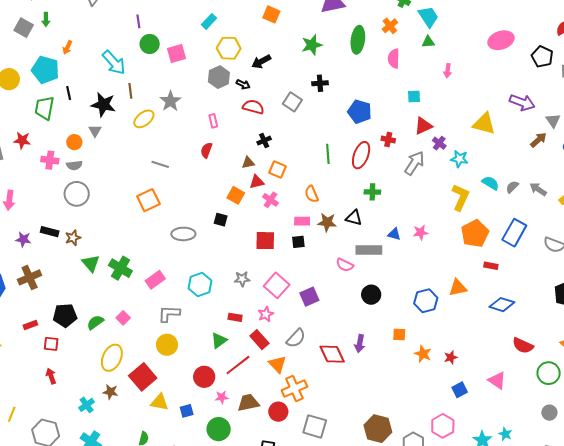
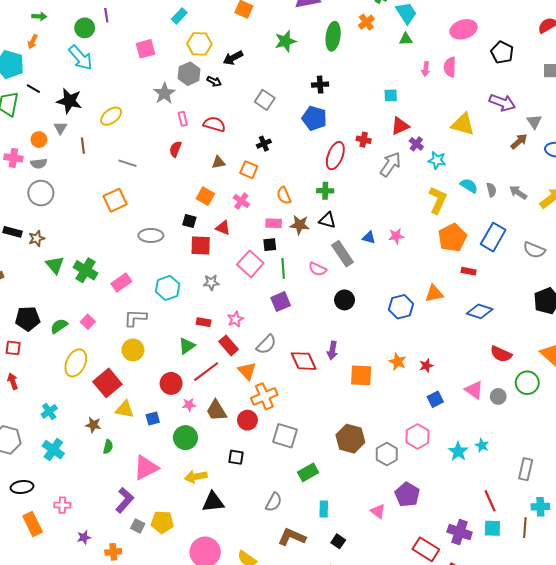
green arrow: (46, 19) -> (39, 16), moved, turned -88
pink ellipse: (501, 40) -> (464, 29), moved
green circle: (150, 44) -> (85, 28), moved
black pentagon: (542, 57) -> (502, 52), moved
pink semicircle: (394, 59) -> (450, 67), moved
black cross: (320, 83) -> (320, 85), moved
brown line: (130, 91) -> (83, 146), moved
black line: (69, 93) -> (33, 89), turned -48
gray star: (170, 101) -> (164, 93), moved
red semicircle: (253, 107) -> (214, 124), moved
blue pentagon: (360, 112) -> (314, 118), moved
black cross: (264, 141) -> (264, 144), moved
green line: (328, 154) -> (283, 268), moved
red triangle: (257, 182) -> (223, 228), moved, turned 35
gray semicircle: (512, 187) -> (491, 190), turned 120
green cross: (372, 192) -> (325, 191), moved
red square: (265, 241) -> (201, 246), moved
gray rectangle: (369, 250) -> (343, 254), turned 55
pink square: (277, 285) -> (250, 264), moved
orange square: (399, 335) -> (361, 375), moved, size x1.6
brown star: (110, 392) -> (93, 425), moved
brown trapezoid: (248, 403) -> (216, 411), turned -110
gray circle: (549, 413) -> (498, 396), moved

